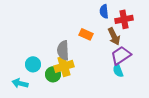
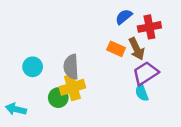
blue semicircle: (104, 11) -> (124, 17), turned 56
orange rectangle: (86, 34) -> (116, 49), moved
cyan circle: (33, 64) -> (33, 67), moved

